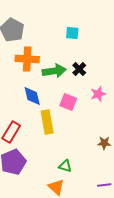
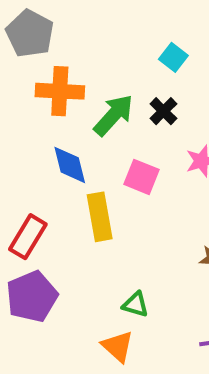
cyan square: (72, 33) -> (173, 57), moved, turned 32
green arrow: (54, 71) -> (114, 115), turned -40

